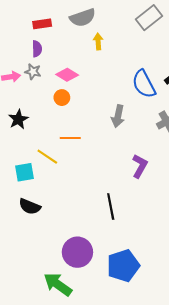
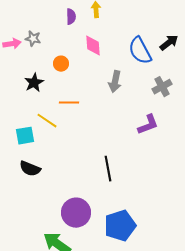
purple semicircle: (37, 49) -> (71, 17), moved
pink diamond: (67, 75) -> (93, 46), moved, turned 55
black star: (18, 119) -> (34, 83), moved
purple L-shape: (140, 166) -> (148, 125), moved, turned 40

